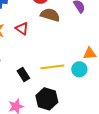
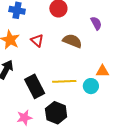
brown semicircle: (50, 15) -> (72, 41), moved
black rectangle: (23, 74) -> (35, 86), size x1.6

